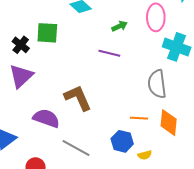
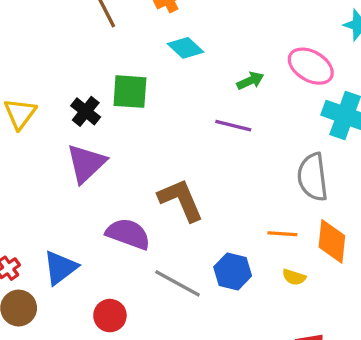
pink ellipse: (156, 17) -> (311, 66), turned -60
blue hexagon: (122, 141) -> (233, 271), moved
yellow semicircle: (145, 155) -> (294, 277), moved, turned 32

